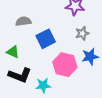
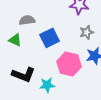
green triangle: (13, 52) -> (15, 40), moved

